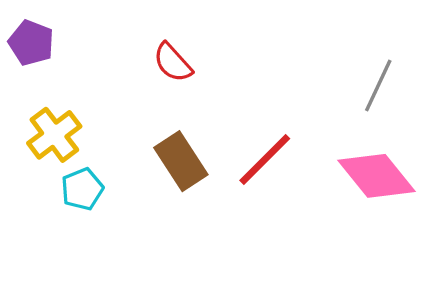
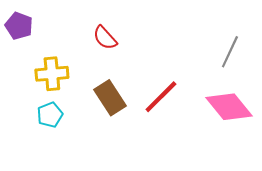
yellow cross: (54, 135) -> (52, 74), moved, turned 32

